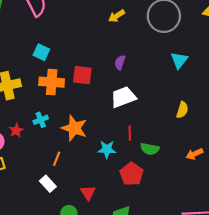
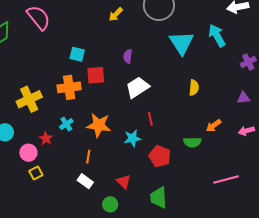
cyan square: (41, 52) -> (77, 54), moved
cyan triangle: (179, 60) -> (182, 43), size x1.5
green semicircle: (150, 149) -> (192, 142), moved

